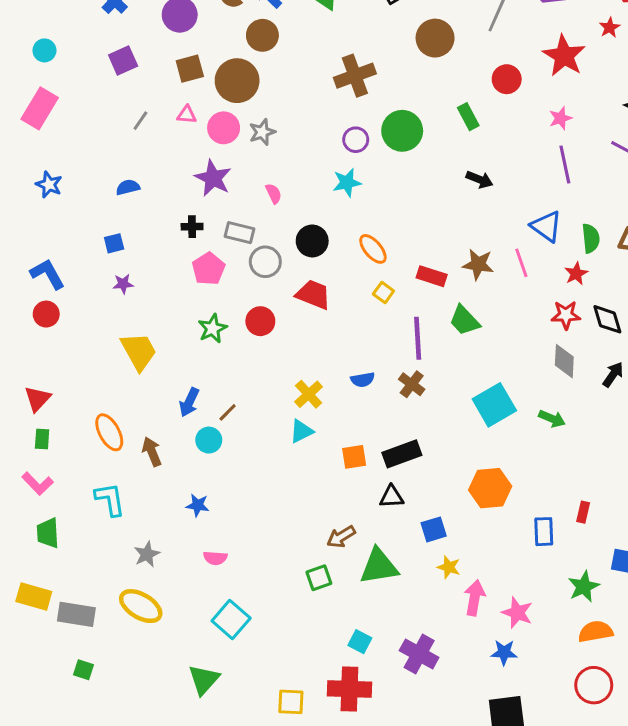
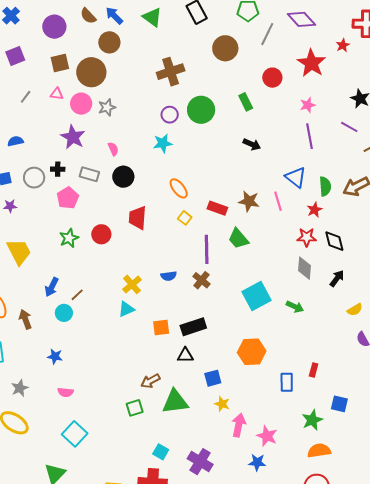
black circle: (312, 241) -> (123, 177), moved
gray circle: (265, 262) -> (34, 178), moved
red trapezoid: (313, 295) -> (138, 218), turned -110

